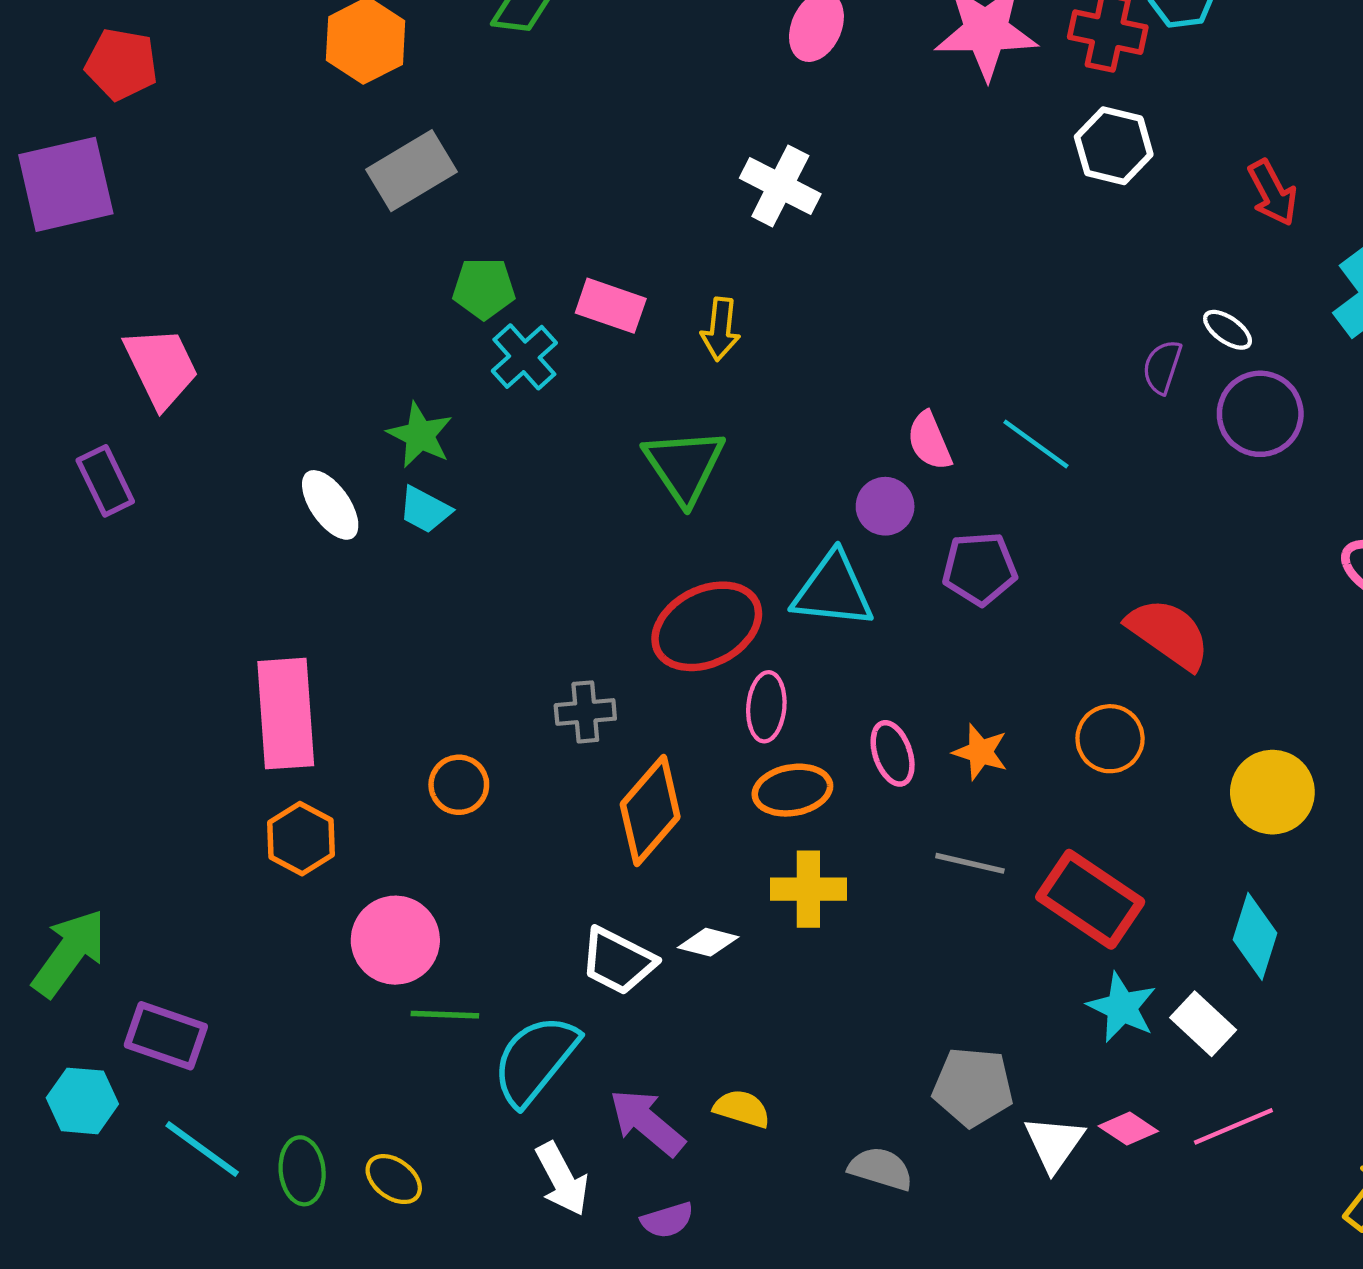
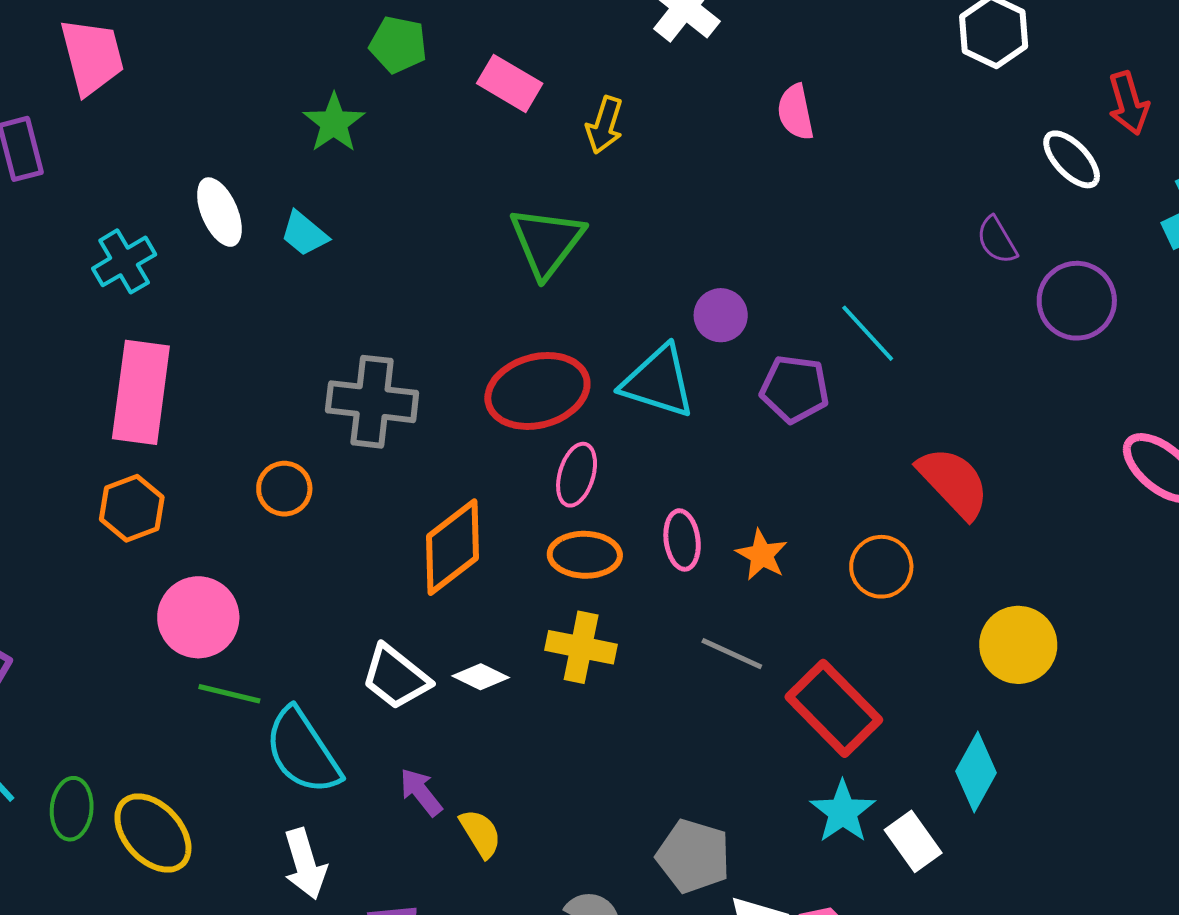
white ellipse: (1228, 330) -> (1072, 159), moved, size x1.4
cyan cross: (524, 357) -> (124, 261), moved
purple semicircle: (1162, 367) -> (997, 240), turned -60
green star: (420, 435) -> (334, 123), moved
pink semicircle: (929, 441) -> (796, 112), moved
cyan line: (1036, 444) -> (868, 333), moved
gray cross: (585, 712) -> (372, 402), moved, size x1.6
cyan semicircle: (535, 1060) -> (303, 751), turned -84
yellow semicircle: (742, 1109) -> (480, 833), turned 30
purple arrow: (647, 1122) -> (421, 792), moved, size x0.7
yellow ellipse: (394, 1179) -> (153, 833), size x1.6

